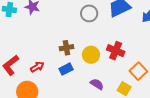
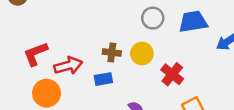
yellow circle: (91, 55) -> (142, 54), moved
red arrow: (37, 67) -> (68, 66), size x1.5

